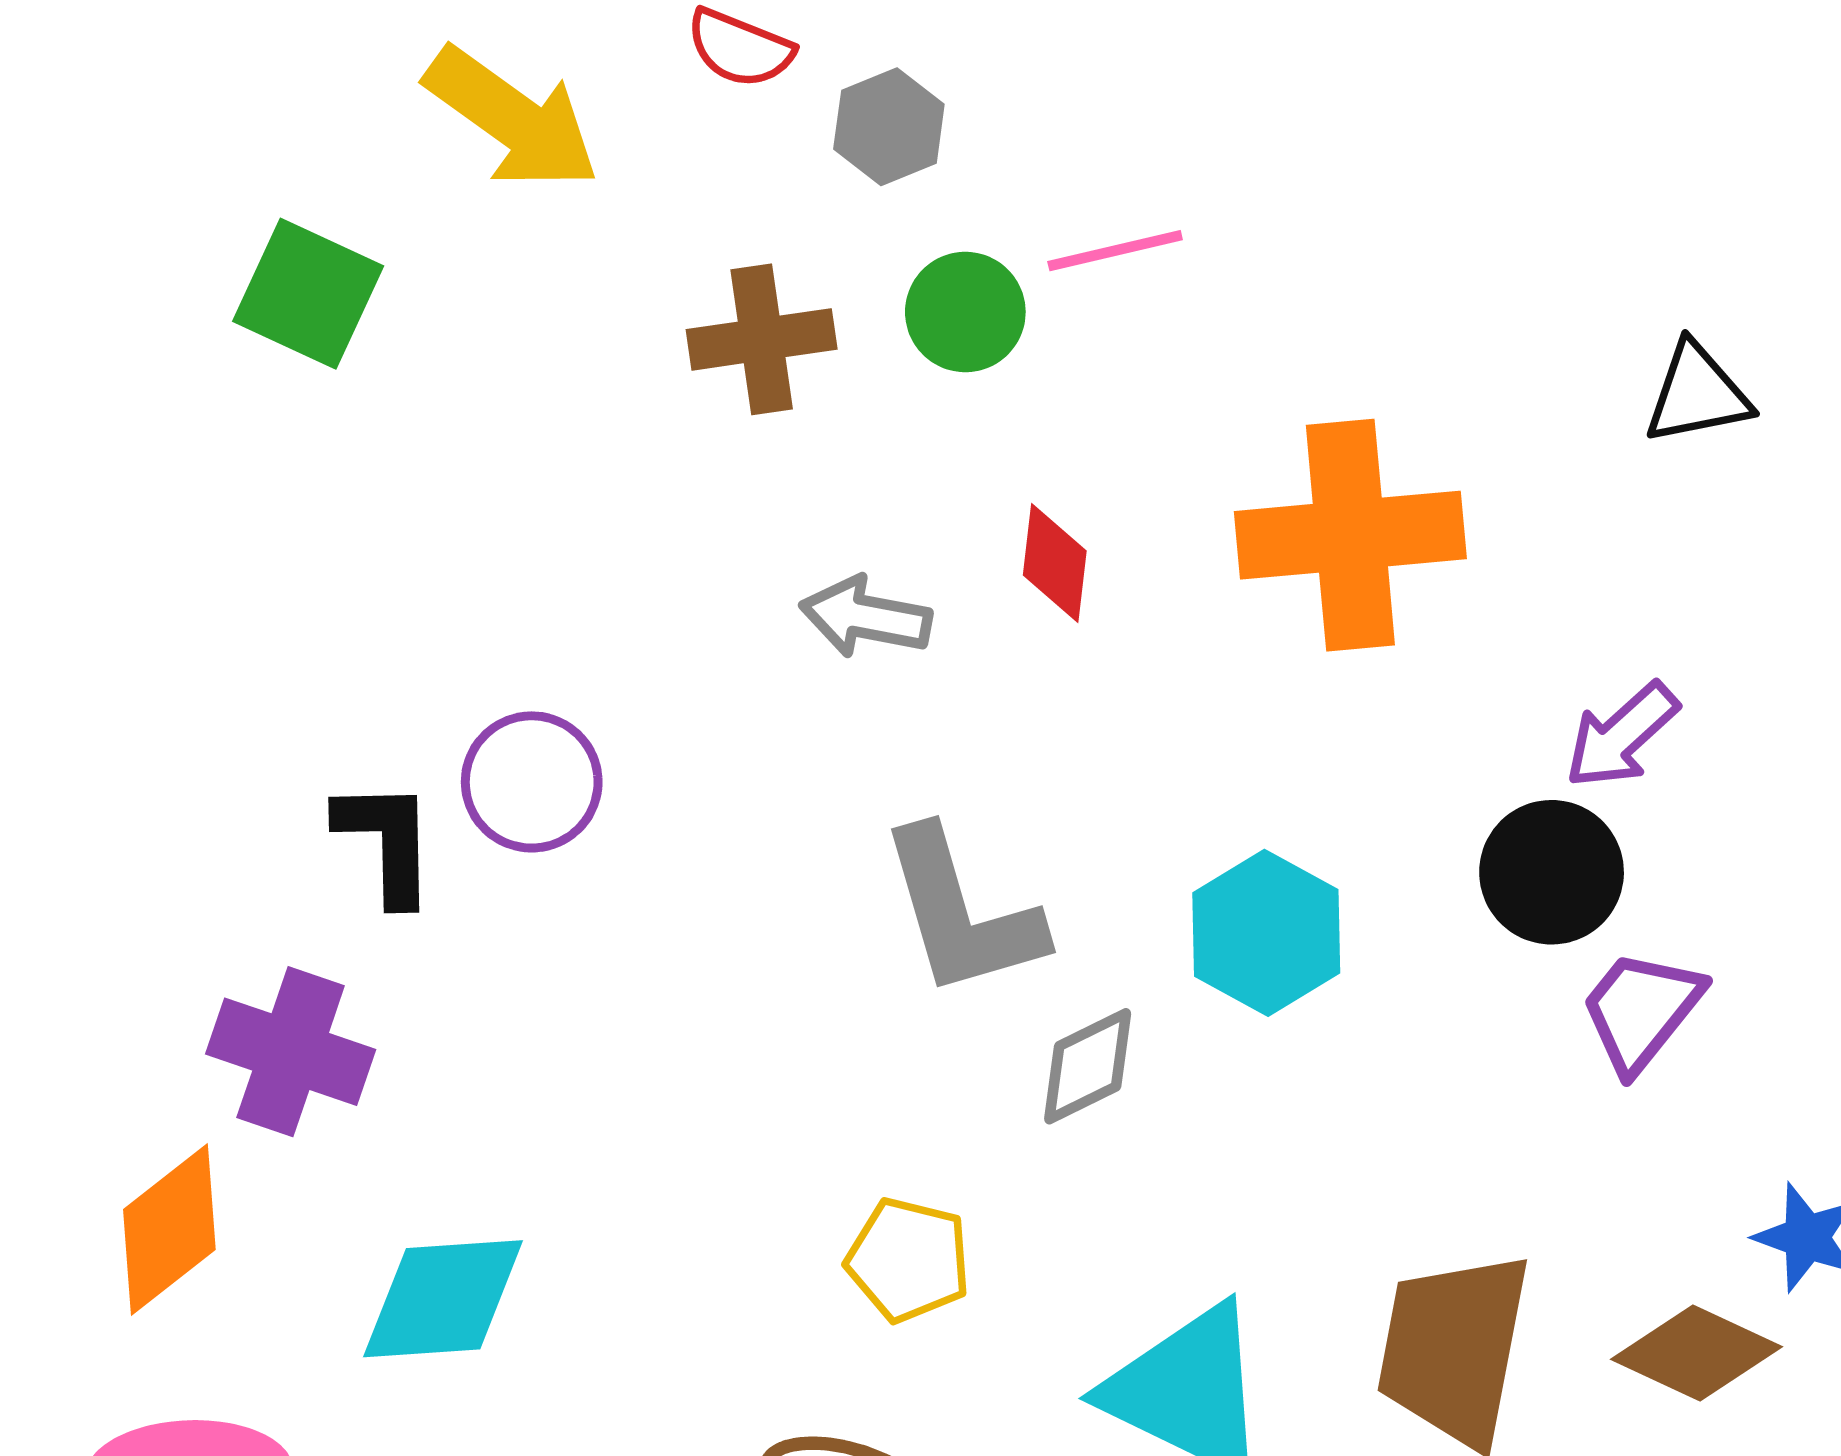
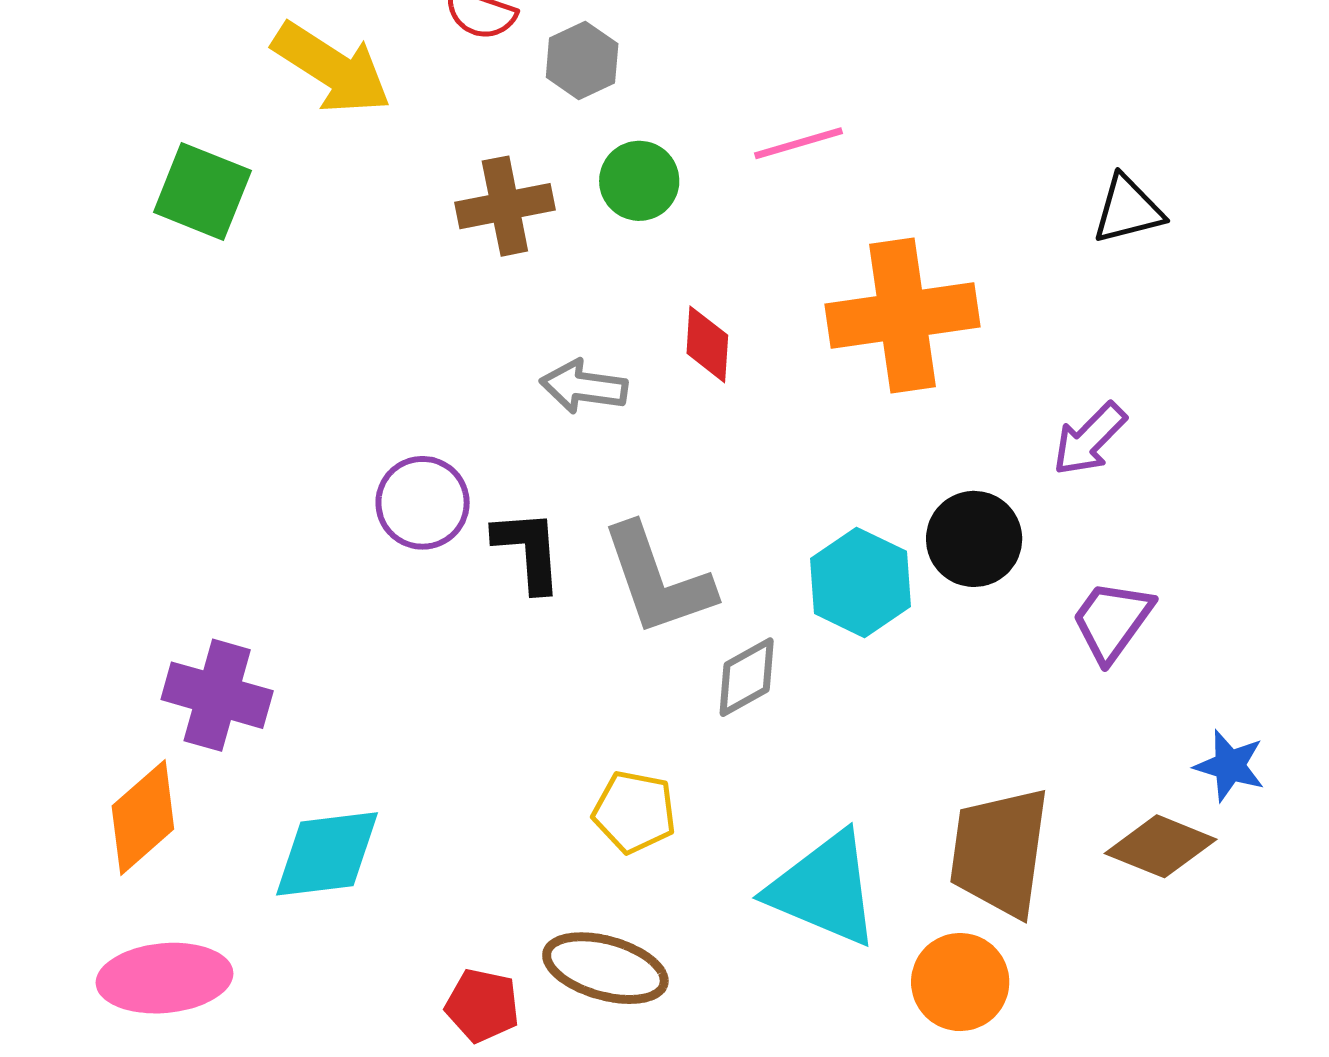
pink line: (1115, 251) -> (798, 143), moved
purple circle: (532, 782) -> (423, 503), moved
black L-shape: (386, 842) -> (528, 550), moved
black circle: (1552, 872) -> (974, 539), moved

